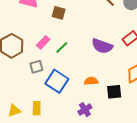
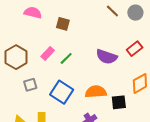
gray square: (36, 67) -> (30, 85), moved
orange semicircle: (91, 81) -> (96, 92), size x1.5

